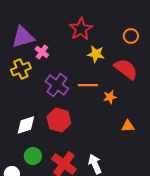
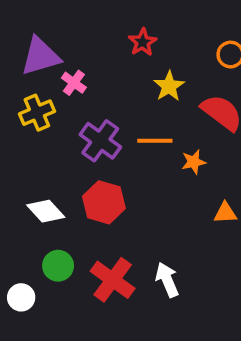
red star: (81, 29) -> (143, 42), size x0.7
yellow star: (96, 54) -> (169, 86), turned 30
white diamond: (26, 125) -> (46, 211), turned 65

